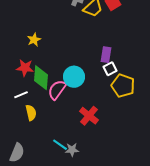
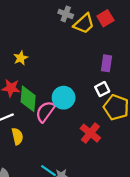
purple rectangle: (106, 55) -> (106, 63), moved
red cross: (89, 116) -> (90, 133), moved

